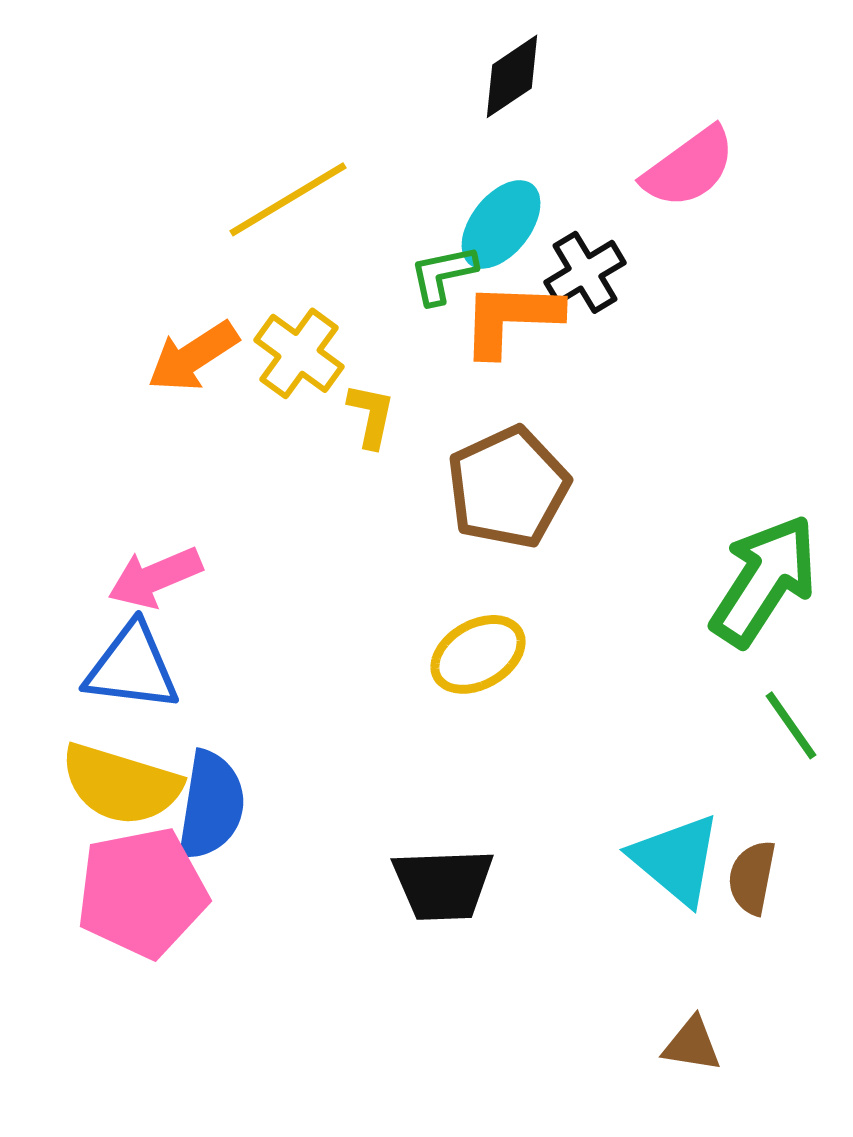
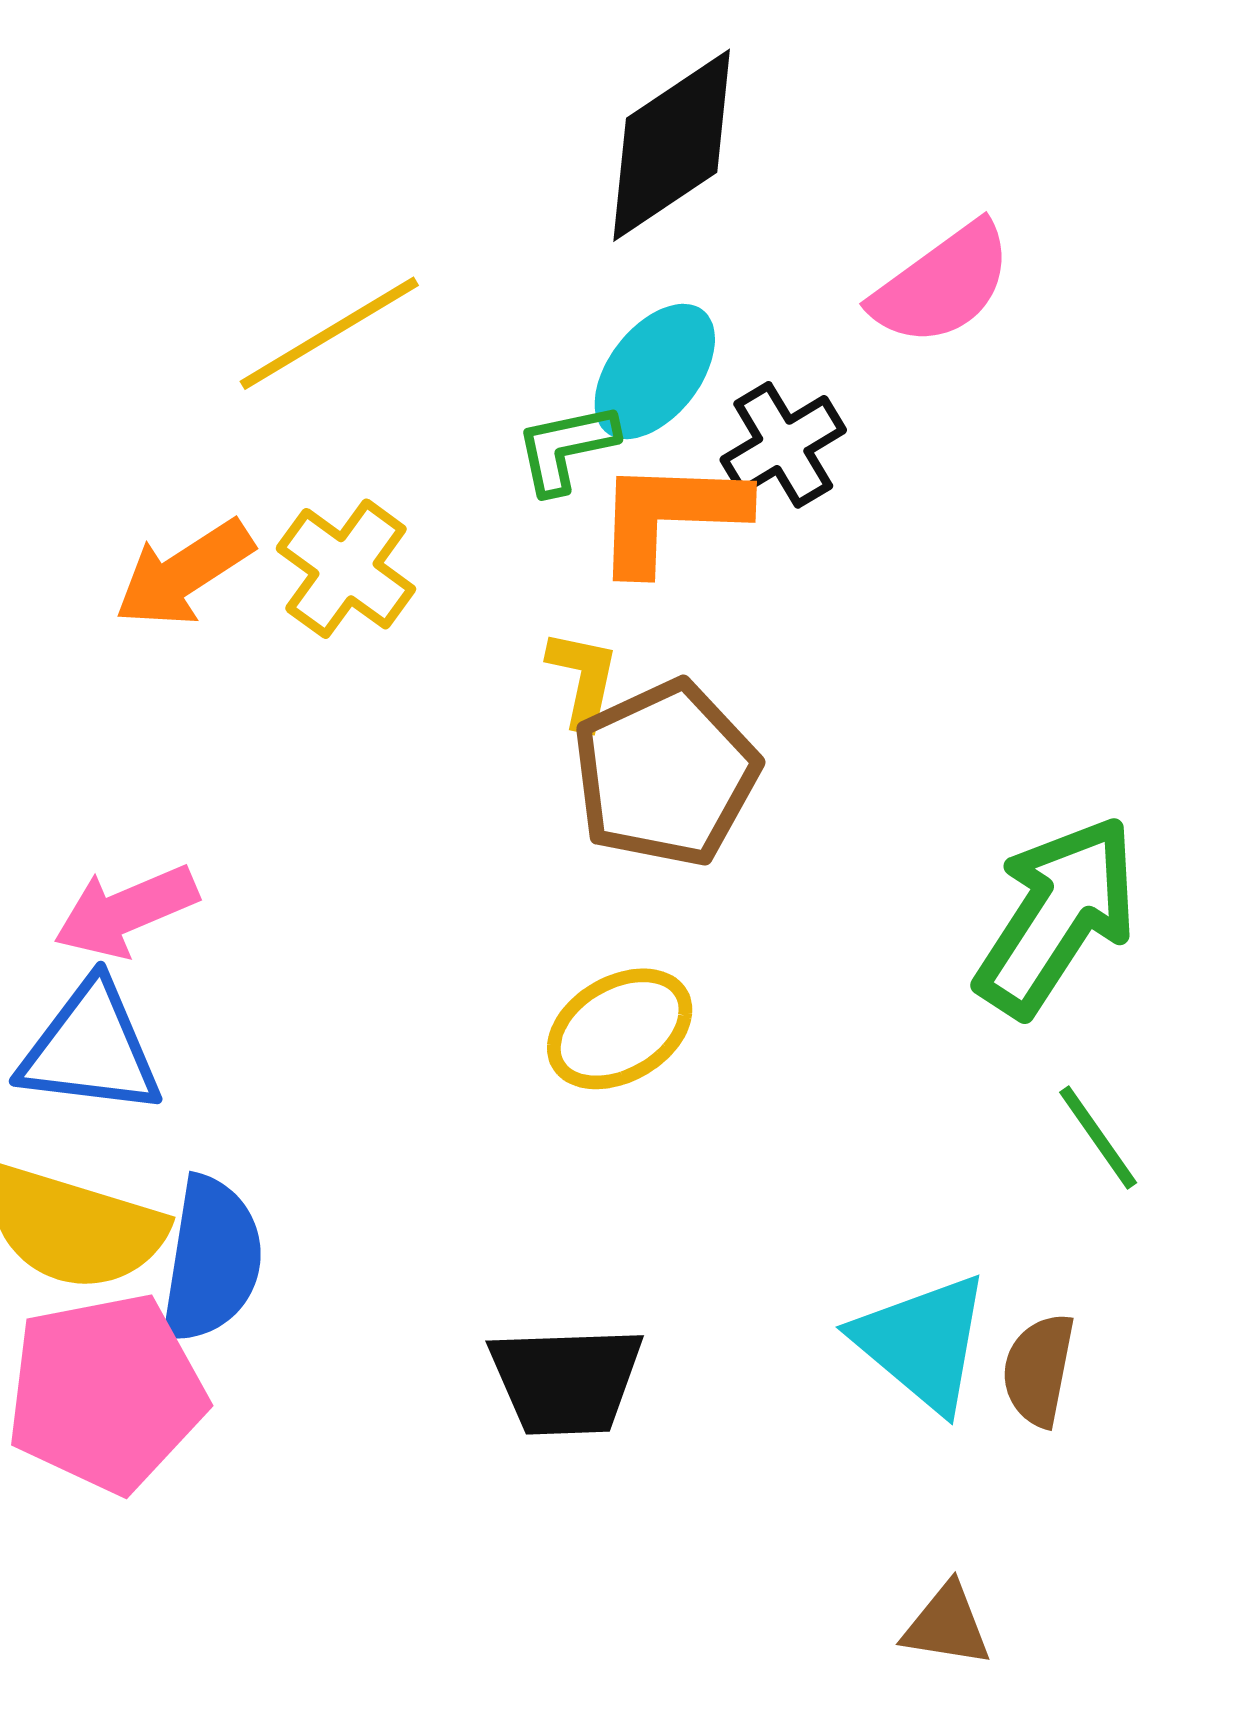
black diamond: (512, 76) -> (672, 145), size x1.5
yellow L-shape: (371, 415) -> (583, 679), moved

